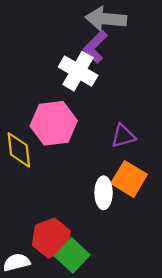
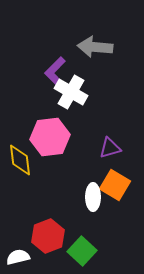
purple L-shape: (95, 47) -> (55, 71), moved
green square: (72, 255) -> (82, 251), moved

